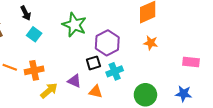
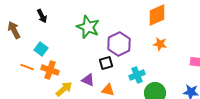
cyan square: (34, 34) -> (41, 49), moved
orange cross: (34, 70) -> (50, 70), turned 30
cyan cross: (115, 71) -> (137, 75), moved

